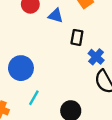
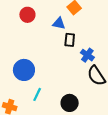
blue triangle: (56, 16) -> (59, 23), moved

